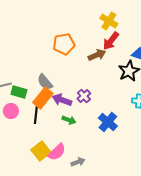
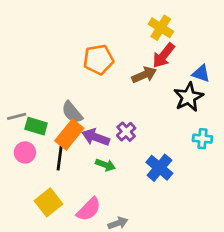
yellow square: (41, 151) -> (49, 202), moved

